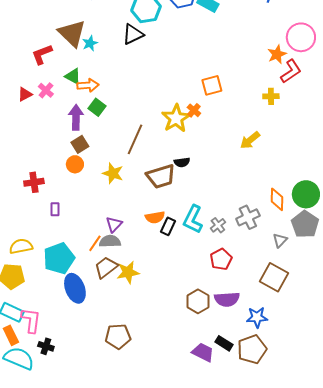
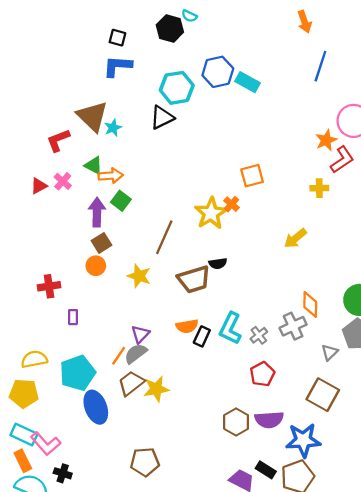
orange diamond: (277, 199) -> (310, 304), moved
gray semicircle: (110, 241) -> (136, 354), turned -35
blue star: (257, 317) -> (303, 440), size x1.4
pink L-shape: (31, 320) -> (46, 444), turned 132

